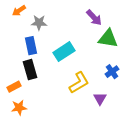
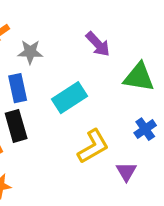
purple arrow: (94, 18) -> (98, 44), moved

